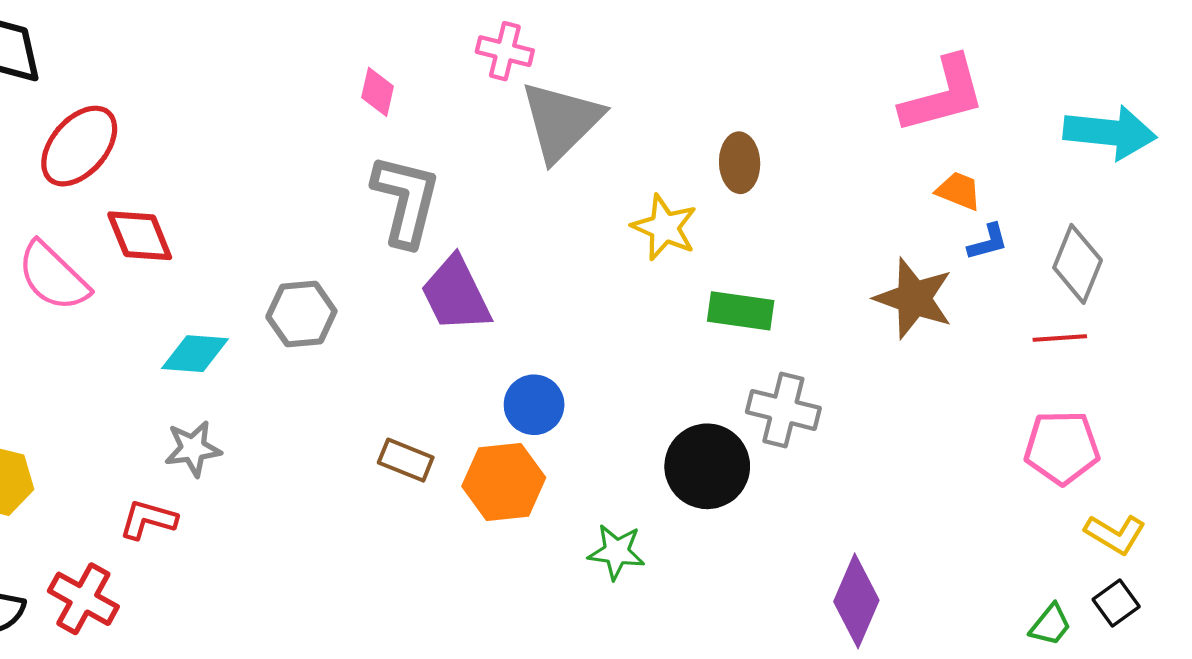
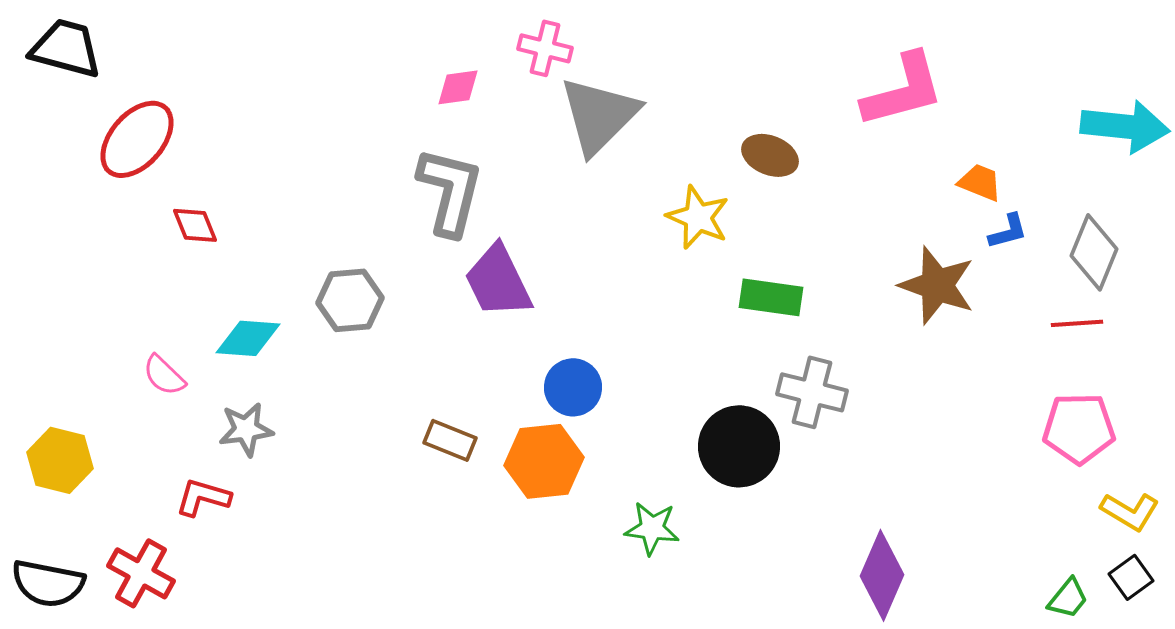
pink diamond: (378, 92) -> (458, 87), moved, turned 69
pink L-shape: (943, 95) -> (903, 90), moved
brown ellipse: (740, 163) -> (770, 155), turned -66
red diamond: (140, 236) -> (195, 225), size x0.7
pink semicircle: (53, 276) -> (164, 375), moved, size x0.6

